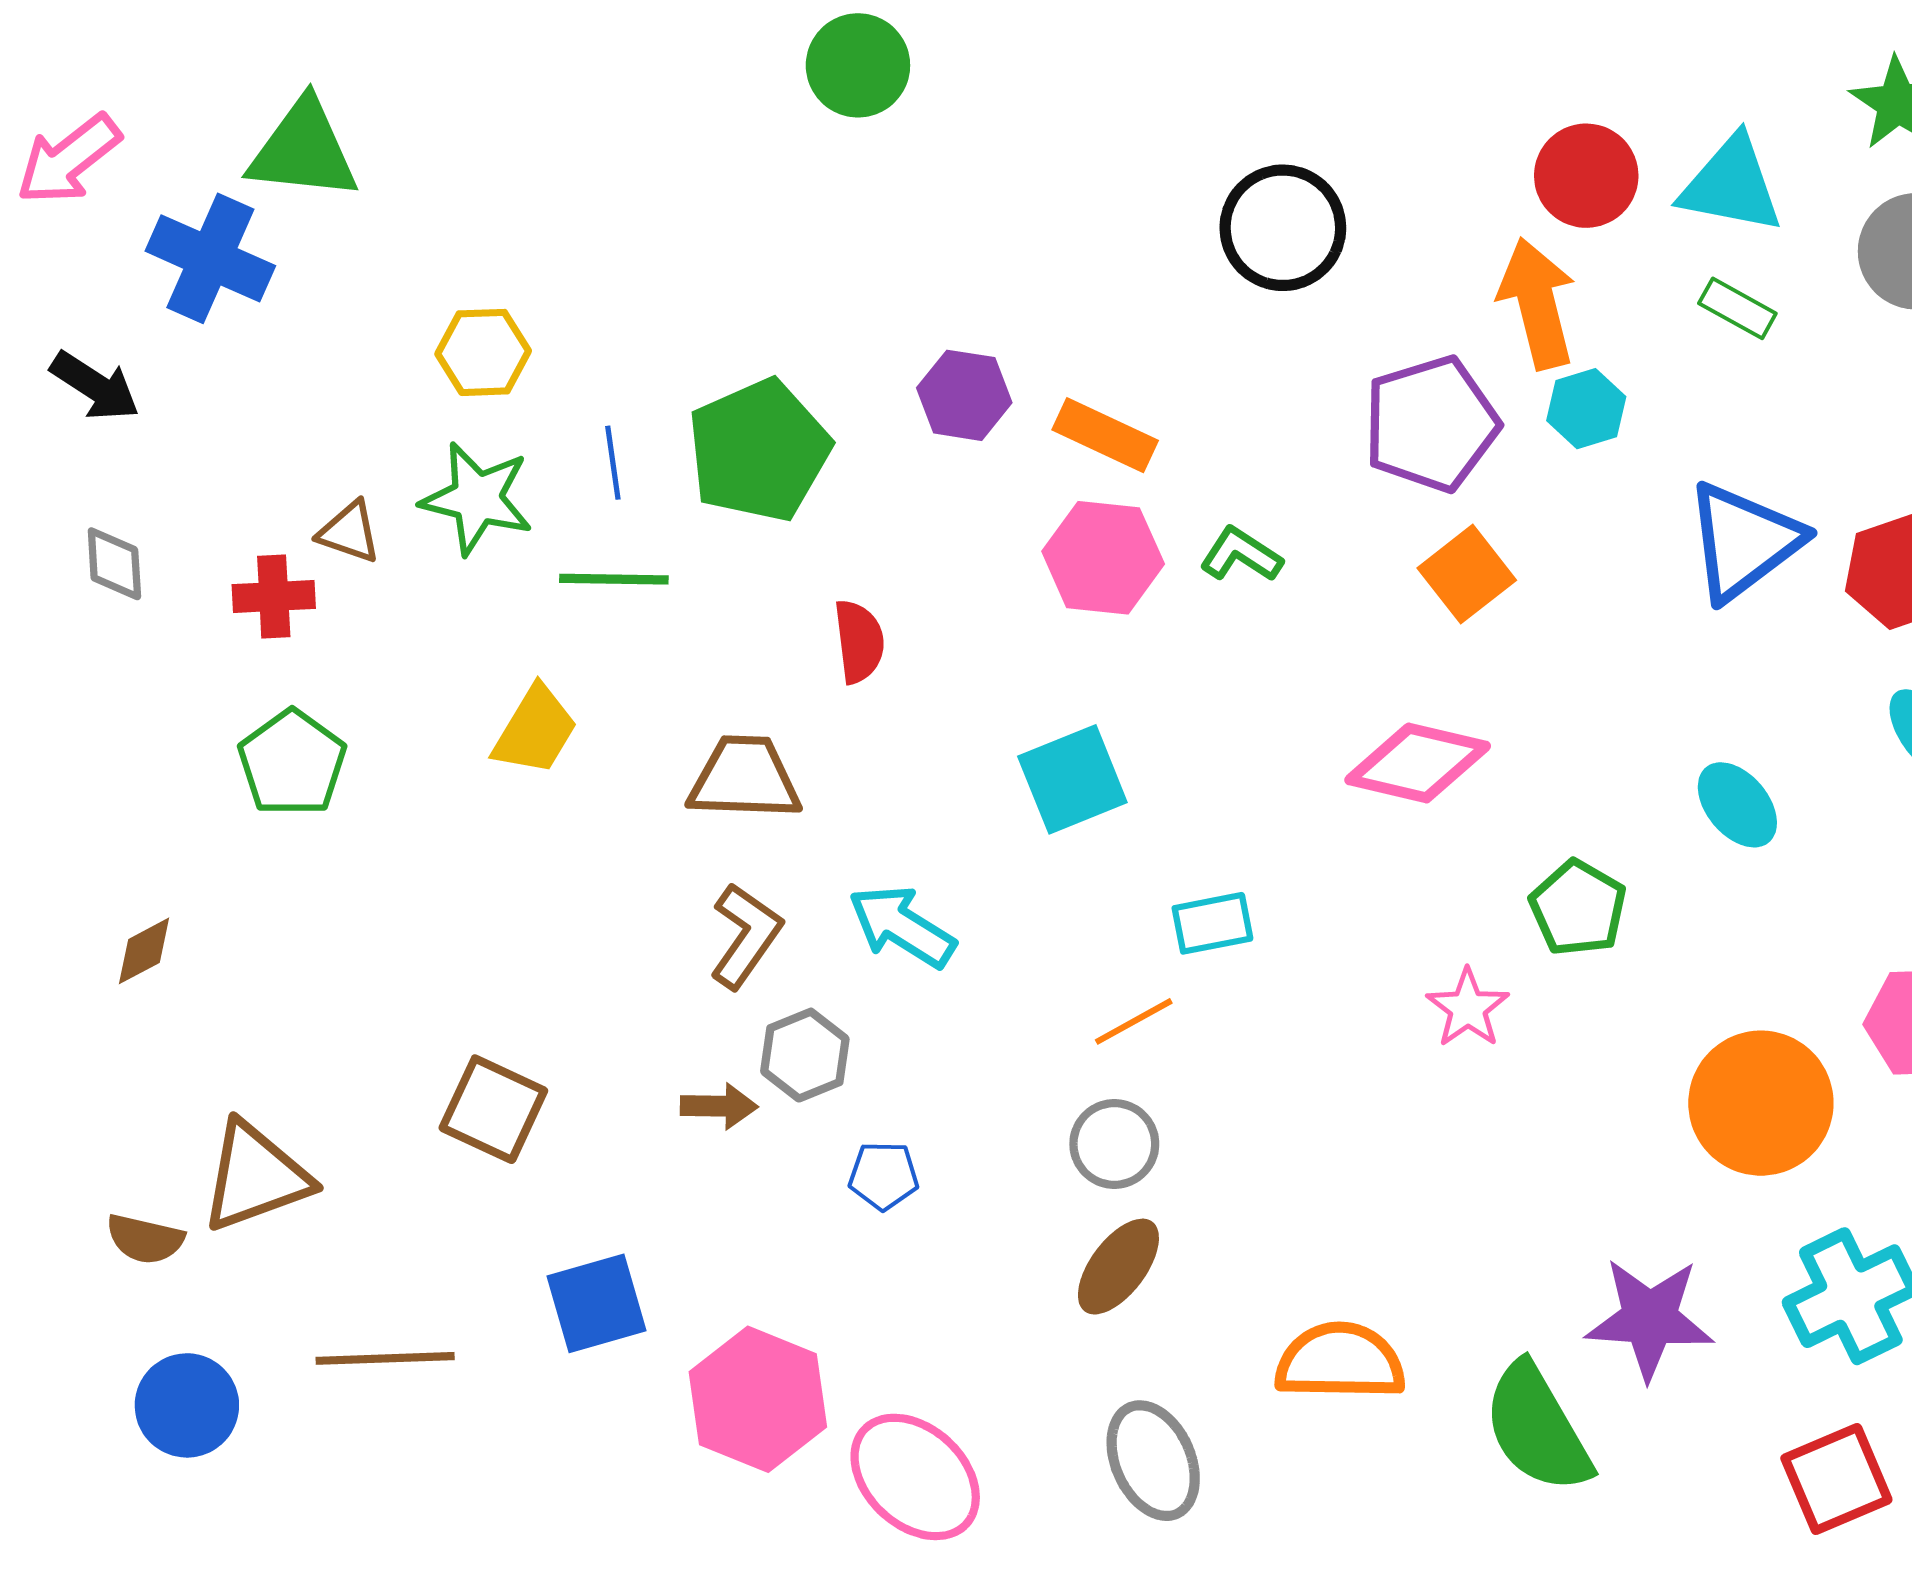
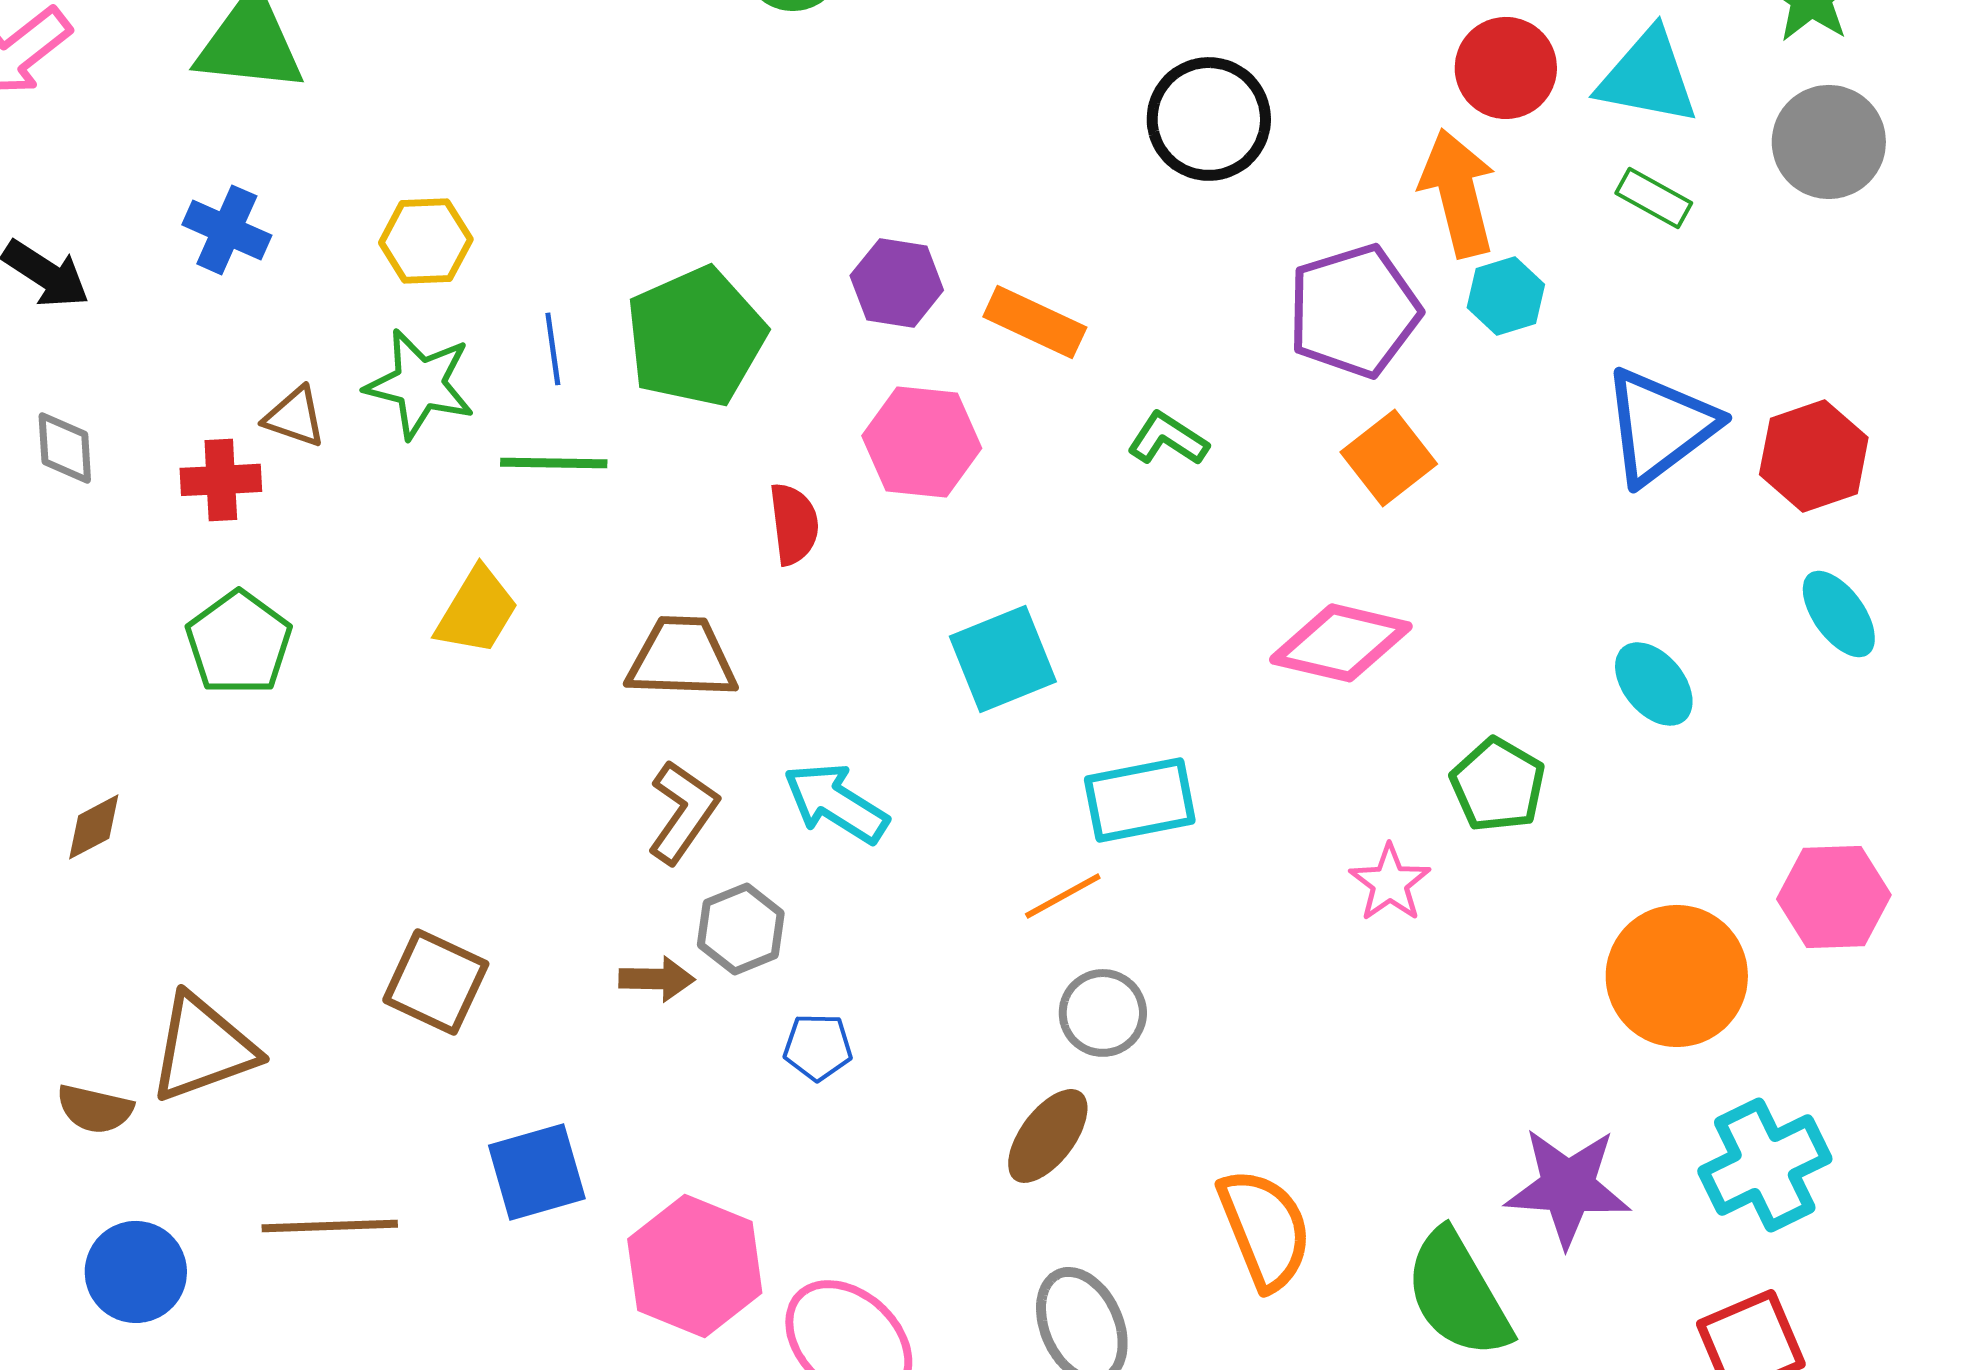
blue cross: (210, 258) -> (227, 230), moved, size x0.7
pink hexagon: (1103, 558) -> (922, 442), moved
cyan rectangle: (1212, 923) -> (1140, 800), size x1.4
gray circle: (1114, 1144) -> (1103, 1013), moved
orange semicircle: (1340, 1362) -> (1265, 1229), turned 67

